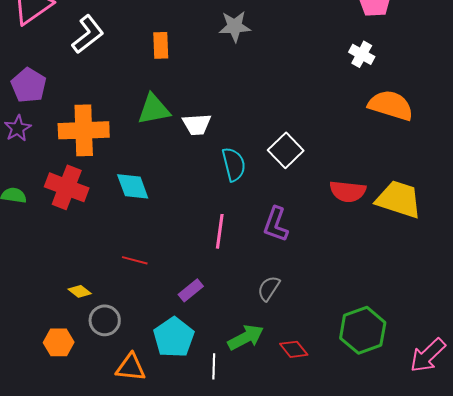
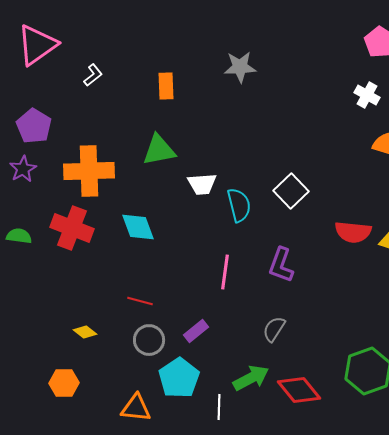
white L-shape: (88, 34) -> (93, 75), size x0.6
white trapezoid: (197, 124) -> (202, 184), moved
gray circle: (105, 320) -> (149, 340), moved
red diamond: (294, 349) -> (299, 390), size x1.5

